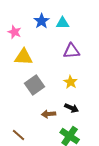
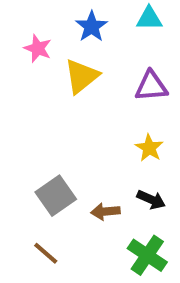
cyan triangle: (63, 23) -> (149, 19), moved
yellow triangle: (24, 57) -> (82, 76), moved, turned -42
gray square: (35, 85) -> (56, 196), moved

